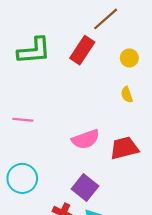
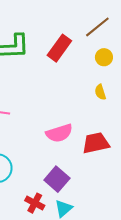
brown line: (106, 19) -> (97, 27), moved

